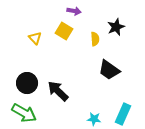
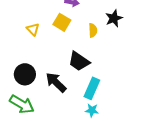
black trapezoid: (109, 70) -> (79, 61), moved
cyan rectangle: (123, 114) -> (92, 88), moved

